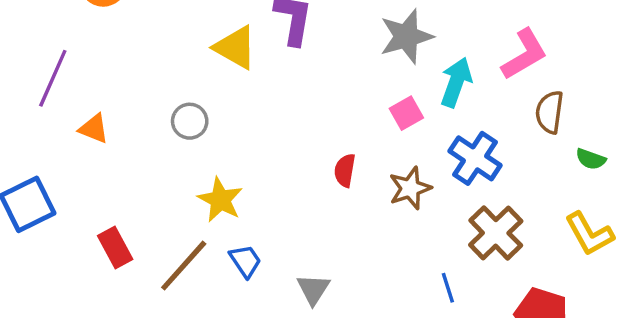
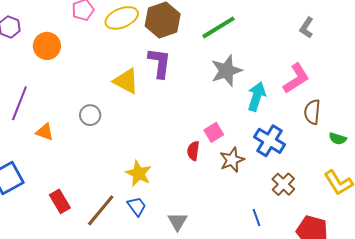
pink square: (406, 113) -> (214, 132), moved
gray circle: (190, 121) -> (90, 115), moved
yellow star: (220, 200) -> (139, 173), moved
brown cross: (496, 233) -> (283, 184), size x0.7

